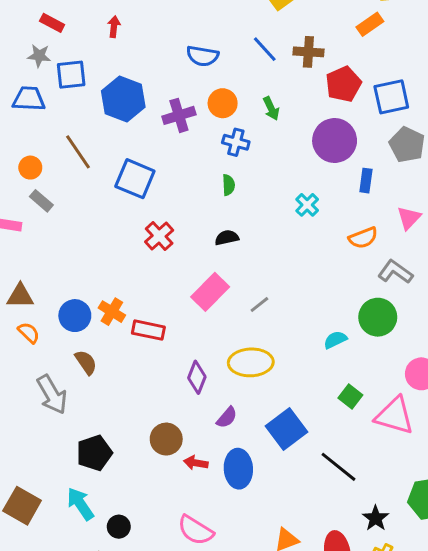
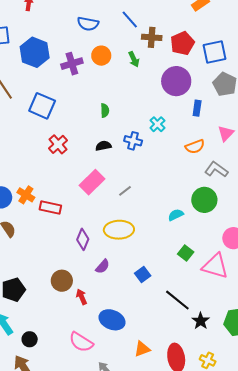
brown cross: (308, 52) -> (152, 37), moved
blue cross: (236, 142) -> (133, 141), moved
blue square: (286, 429) -> (143, 275), size x0.6
red arrow: (196, 463) -> (82, 297), turned 56
blue ellipse: (238, 469) -> (112, 320), moved, turned -65
black star: (376, 518) -> (201, 321), moved

